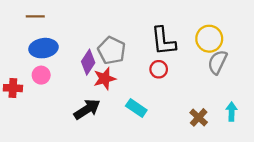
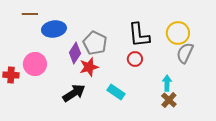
blue ellipse: (43, 48) -> (54, 29), moved
pink circle: (41, 75) -> (35, 64), size x1.5
cyan arrow: (232, 112) -> (167, 83), moved

